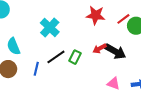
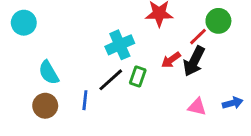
red line: (123, 19) -> (198, 37), moved
cyan cross: (50, 27) -> (120, 45), moved, turned 30
black arrow: (115, 52) -> (194, 61), turned 95

